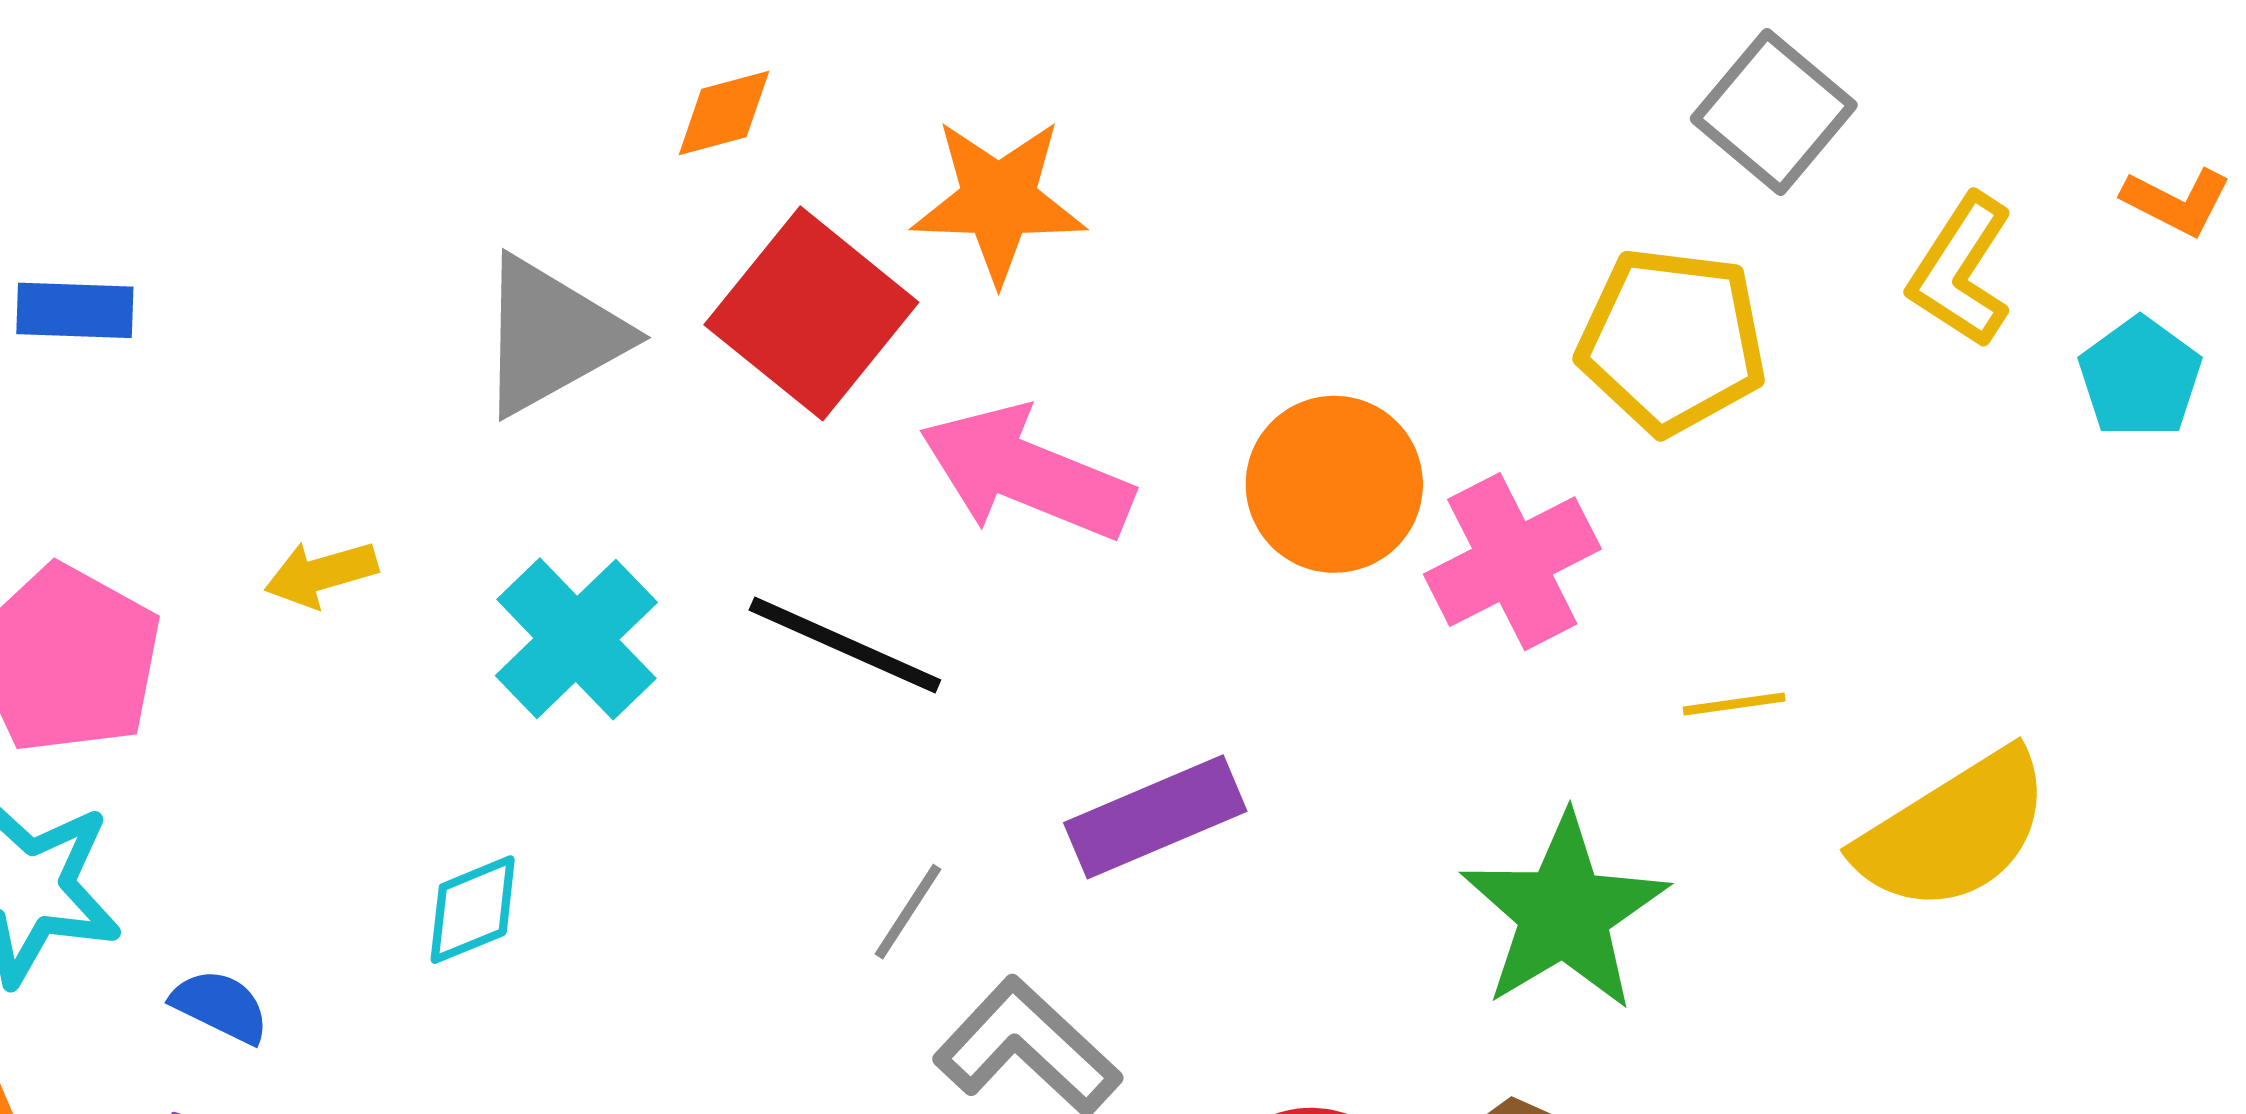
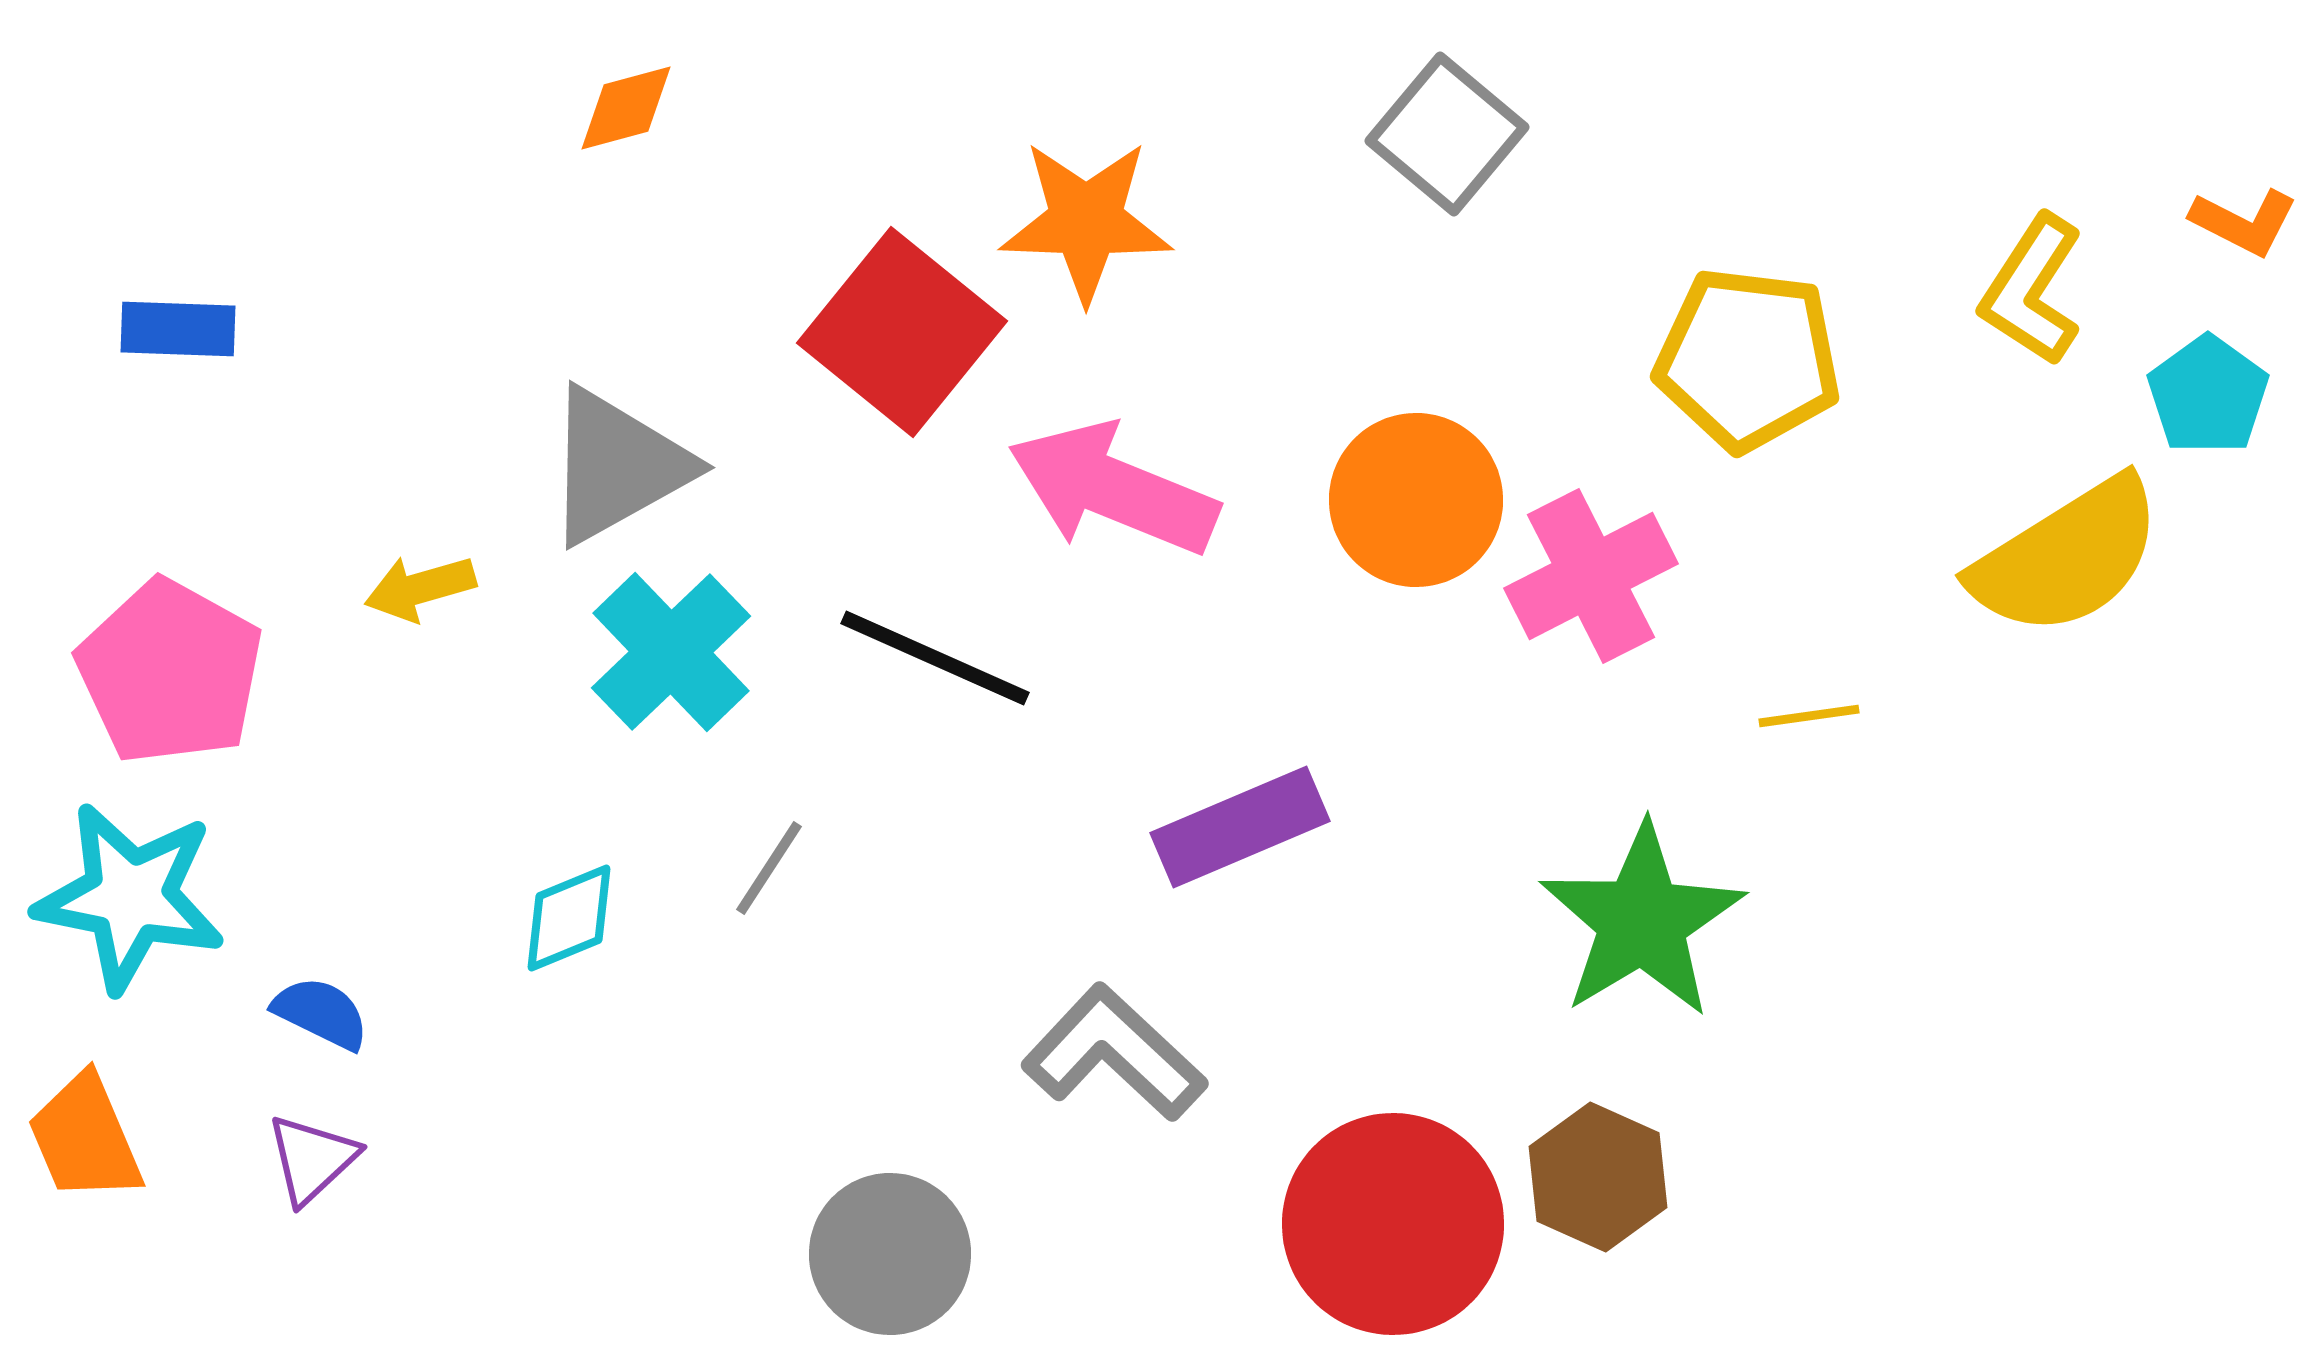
gray square: (1774, 112) -> (1447, 134), moved
orange diamond: (724, 113) -> (626, 108), moved
gray triangle: (551, 336) -> (617, 466), moved
yellow semicircle: (1954, 831) -> (2067, 557), moved
gray line: (908, 912) -> (769, 868), moved

